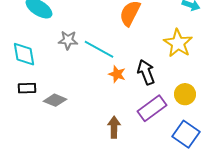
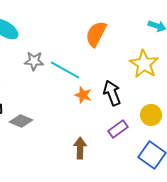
purple rectangle: (152, 108) -> (118, 129), size x0.7

